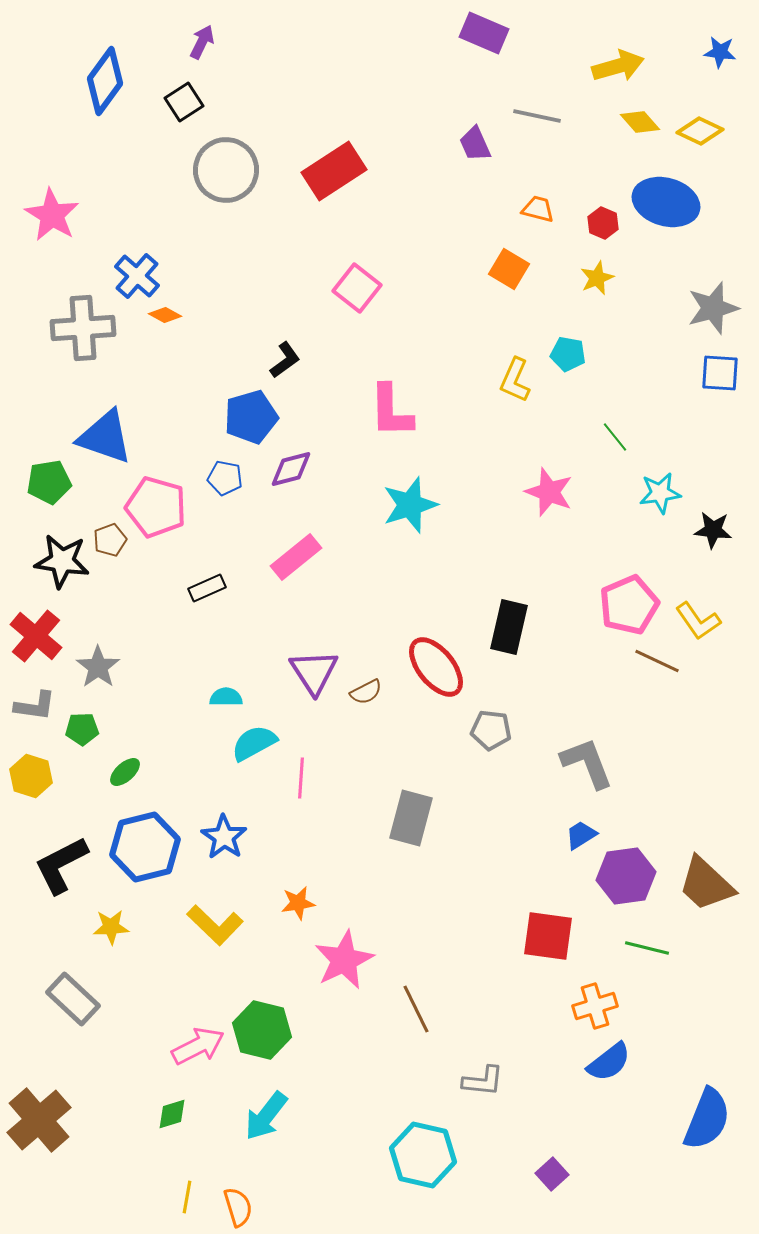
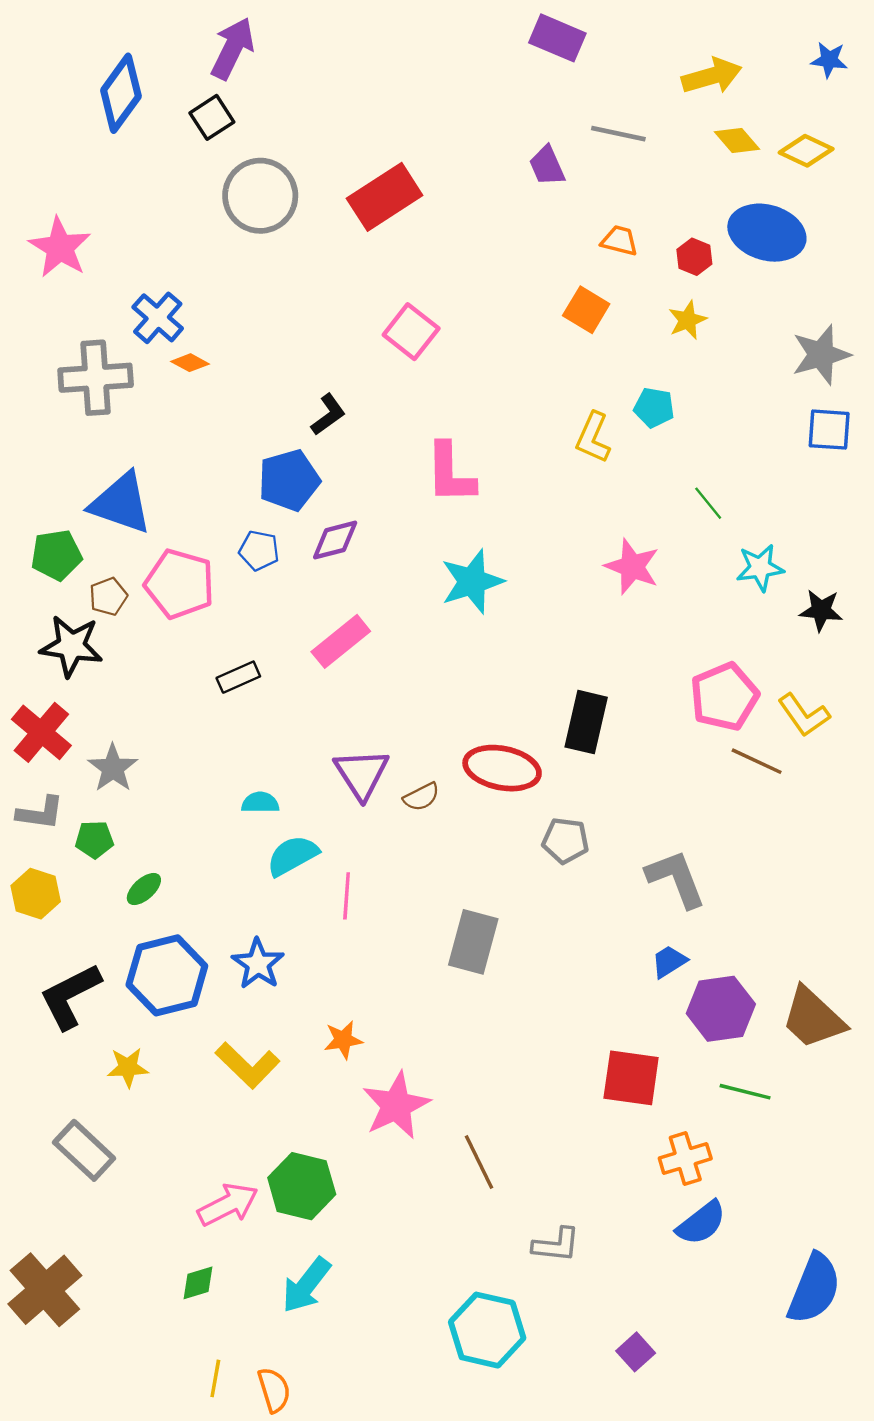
purple arrow: (202, 42) -> (233, 48), size x1.6
brown pentagon: (110, 540) -> (108, 596), moved
red ellipse: (436, 667) -> (502, 768), turned -40

